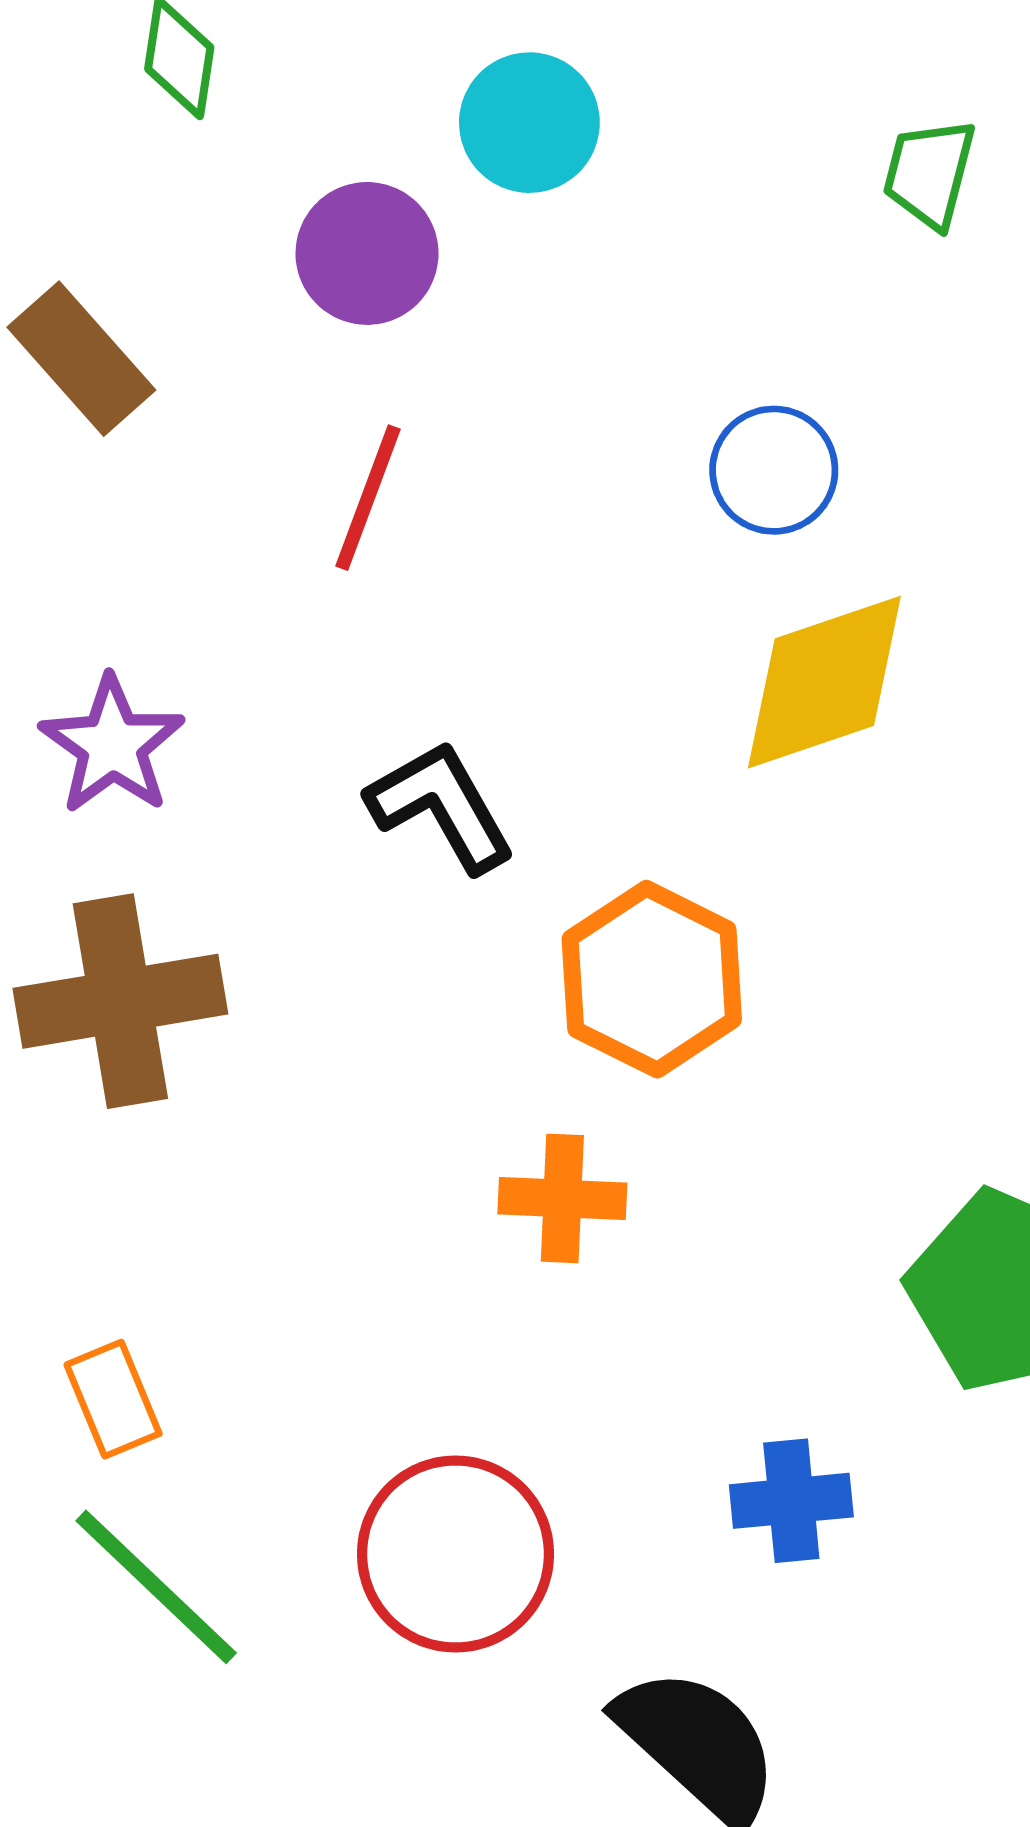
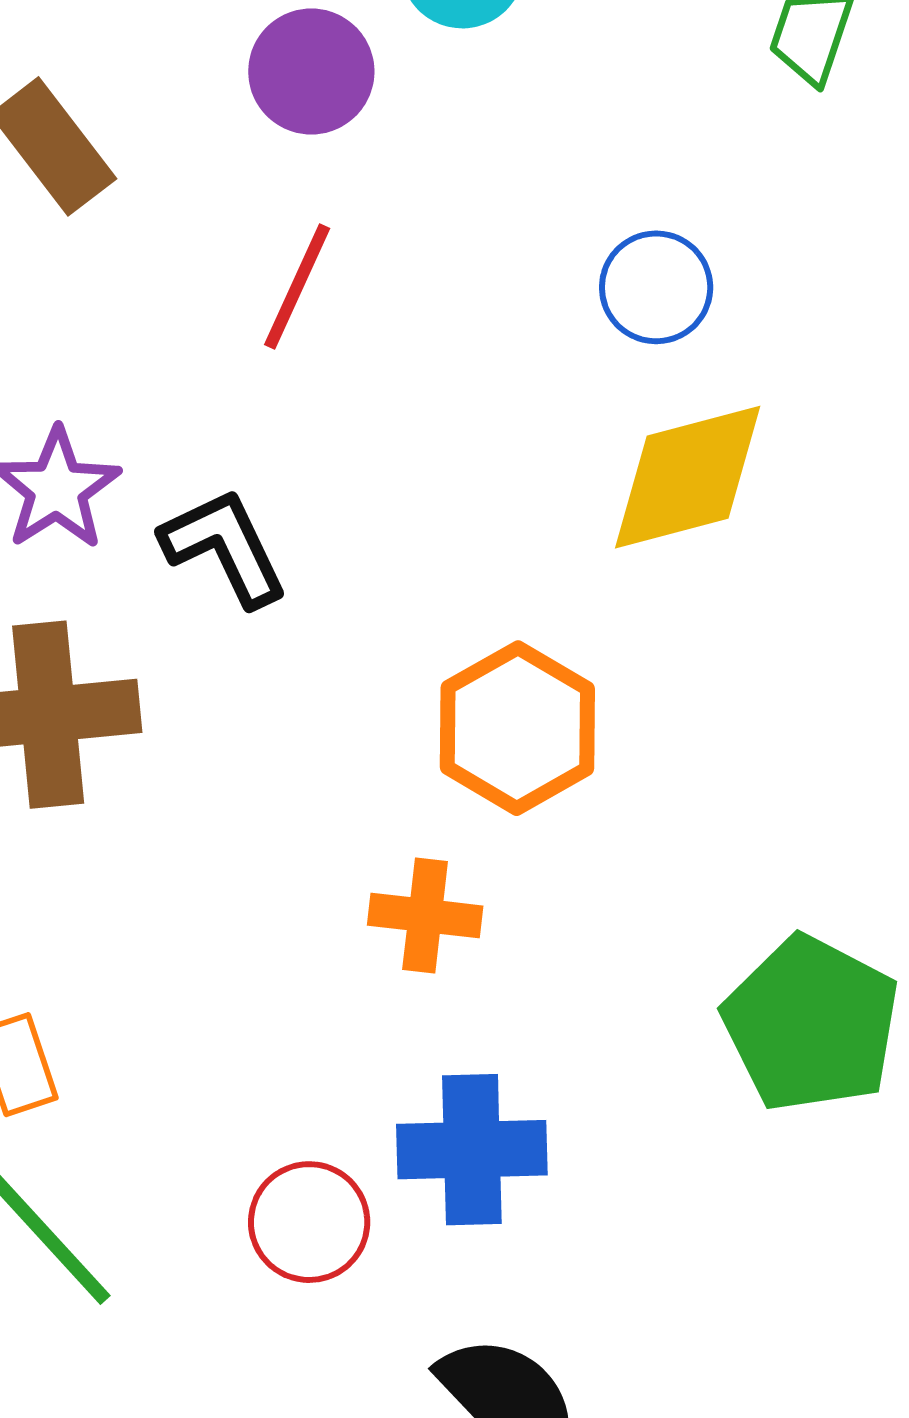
black L-shape: (441, 806) -> (224, 547), moved
blue cross: (791, 1501) -> (472, 1150), moved, size x1.4
red circle: (455, 1554) -> (309, 1222), size x0.7

